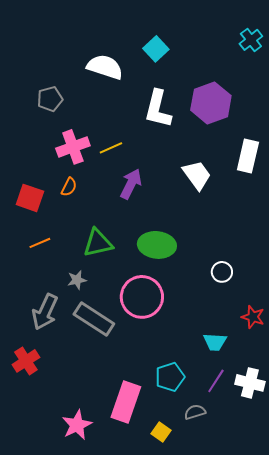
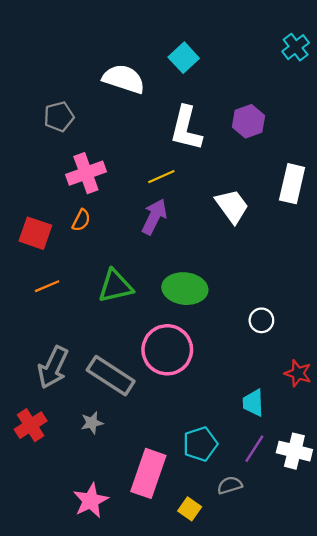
purple hexagon: (211, 103) -> (248, 121), size x0.7
yellow line: (111, 148) -> (161, 177), moved
gray star: (77, 280) -> (92, 423), moved
cyan trapezoid: (215, 342) -> (253, 403), turned 85

